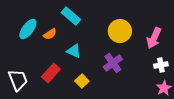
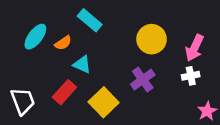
cyan triangle: (74, 51) -> (82, 64), moved
white cross: (161, 65) -> (191, 76), moved
yellow square: (82, 81) -> (104, 102), size x1.6

